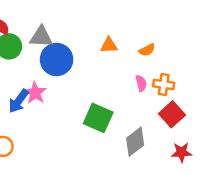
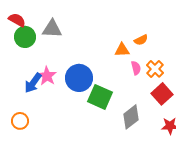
orange triangle: (109, 45) -> (122, 50), moved
blue circle: (57, 60) -> (79, 78), moved
orange cross: (164, 85) -> (155, 69), turned 36

